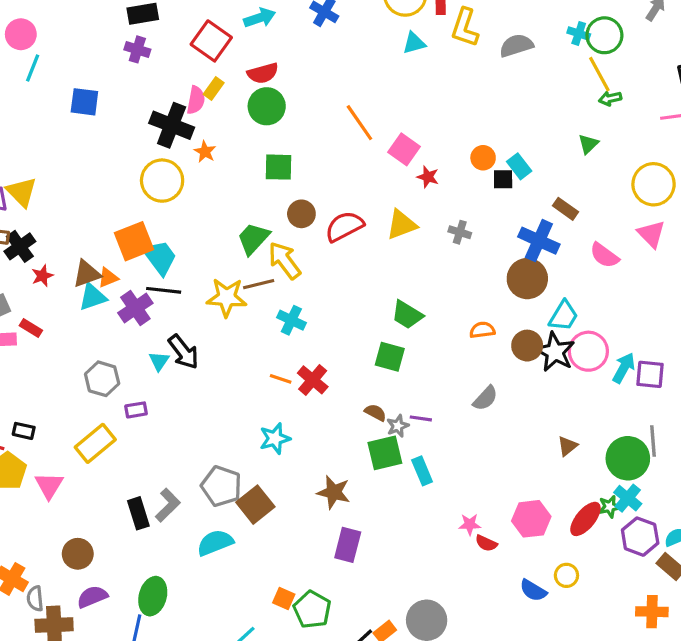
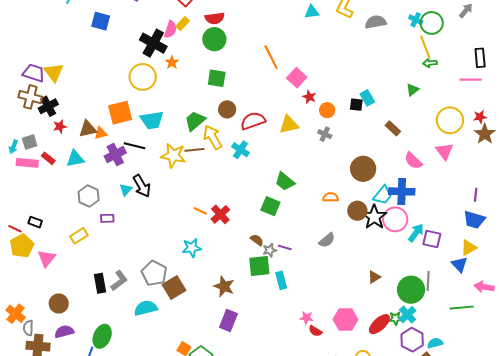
orange circle: (483, 158) -> (327, 110), moved
blue cross: (539, 241) -> (402, 191), moved, turned -30
cyan trapezoid: (160, 257) -> (152, 120), moved, turned 110
cyan triangle: (93, 297) -> (75, 159), moved
cyan cross: (291, 320) -> (240, 150), moved
yellow rectangle: (95, 443) -> (79, 236), size x0.7

